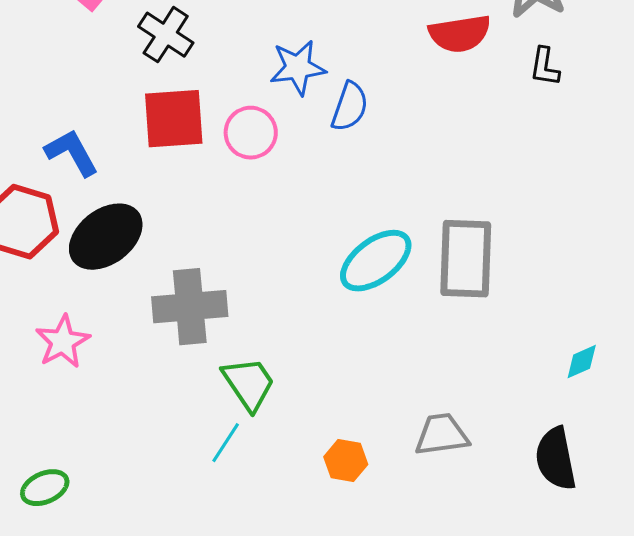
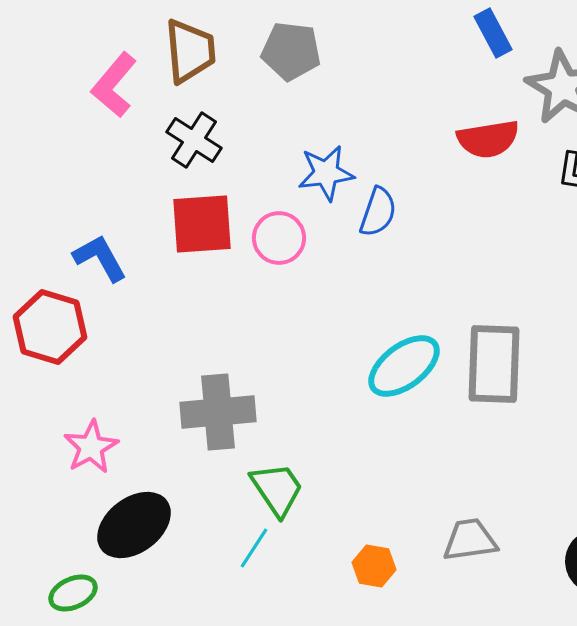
black ellipse: (106, 237) -> (134, 525), moved

